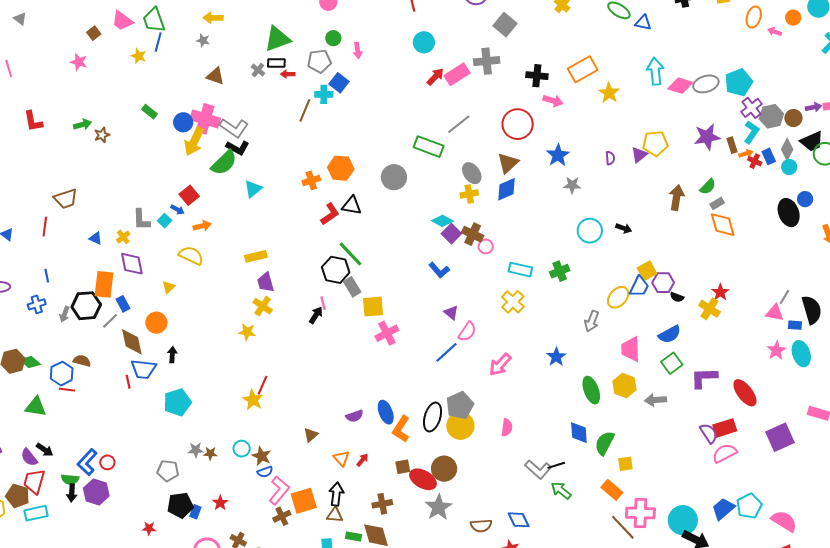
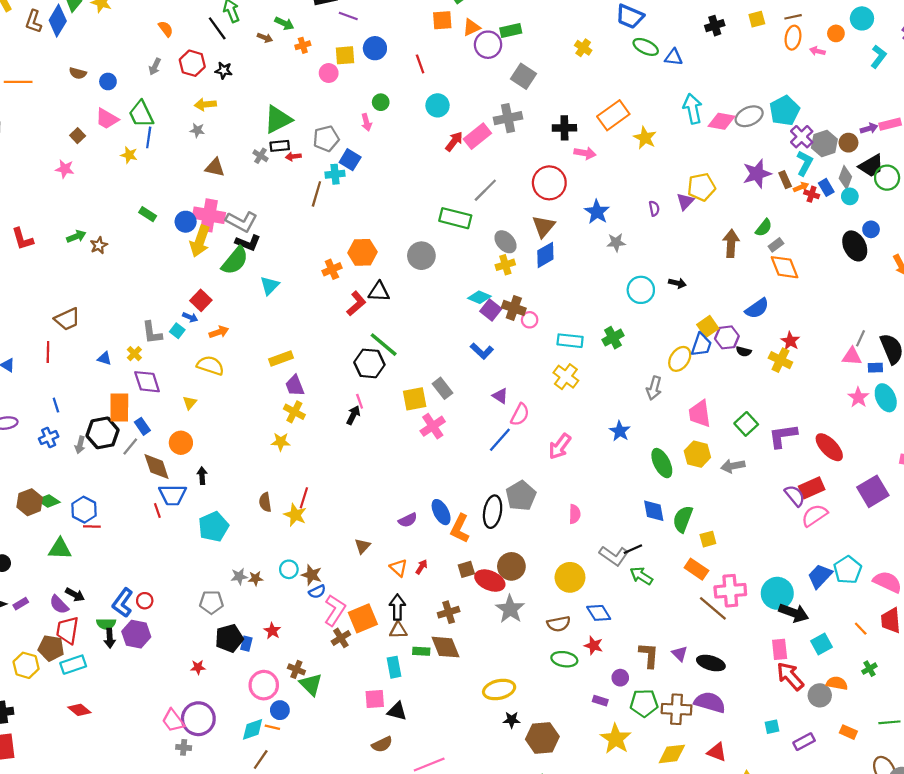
green circle: (333, 38) -> (381, 102), moved
gray rectangle: (352, 287) -> (443, 388), moved
blue semicircle: (670, 334) -> (757, 308), moved
brown semicircle: (82, 361) -> (265, 502), moved, turned -108
yellow circle: (460, 426) -> (570, 577), moved

